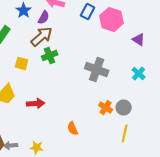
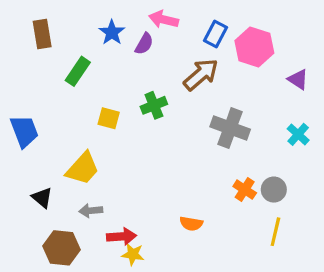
brown arrow: (42, 36) -> (201, 75), moved
red arrow: (36, 103) -> (122, 237), moved
orange semicircle: (73, 128) -> (191, 224), turned -56
gray arrow: (11, 145) -> (91, 211), moved

